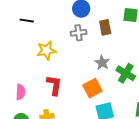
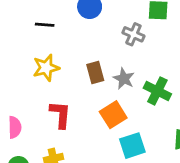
black line: (27, 21) -> (45, 25), moved
brown rectangle: (105, 27) -> (95, 73), moved
gray cross: (78, 33) -> (133, 34), moved, turned 35

